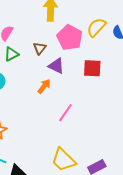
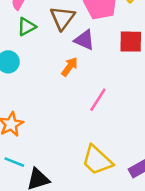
brown triangle: (40, 48) -> (62, 18), size x1.5

